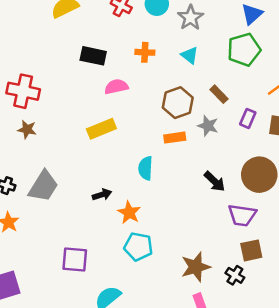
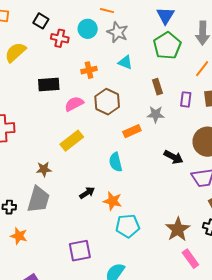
brown rectangle: (219, 94) -> (157, 87), turned 42
brown hexagon: (178, 103) -> (107, 102), moved
brown star: (27, 129) -> (44, 169), moved

